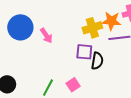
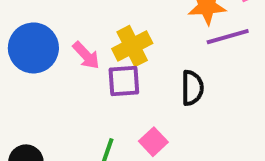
yellow cross: (92, 28) -> (132, 46), moved
purple square: (84, 52) -> (124, 81), moved

